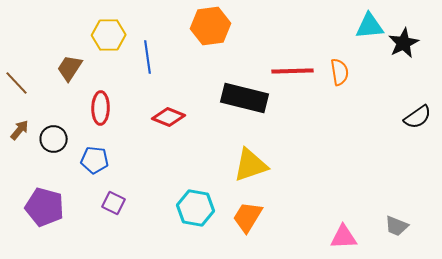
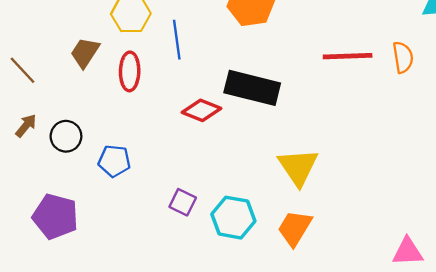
black rectangle: (245, 98) -> (252, 88), moved
red ellipse: (101, 108) -> (130, 71), moved
yellow triangle: (251, 165) -> (298, 167), turned -45
purple square: (114, 203) -> (183, 202), moved

